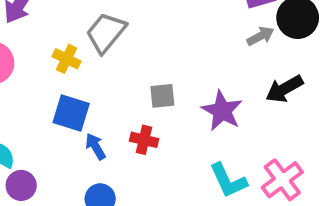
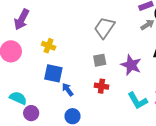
gray trapezoid: (106, 33) -> (104, 28), moved
red cross: (144, 140) -> (101, 86), moved

